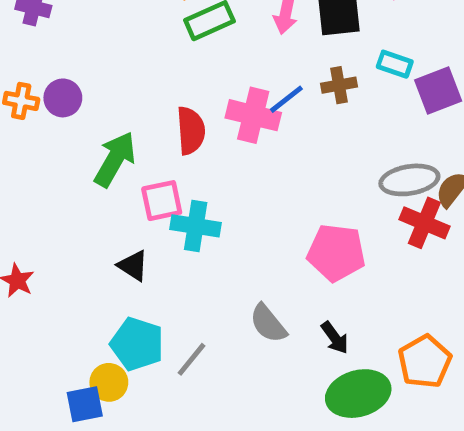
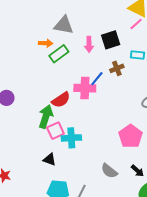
red semicircle: (191, 131) -> (61, 100), turned 72
green arrow: (115, 159) -> (46, 117), moved
pink pentagon: (336, 253) -> (131, 136), turned -30

